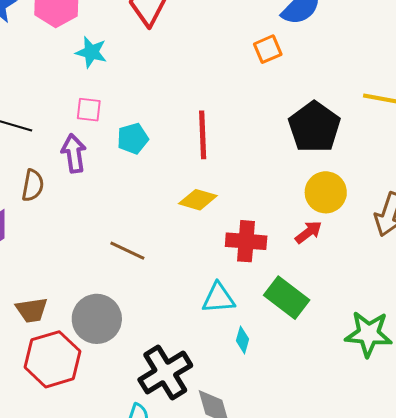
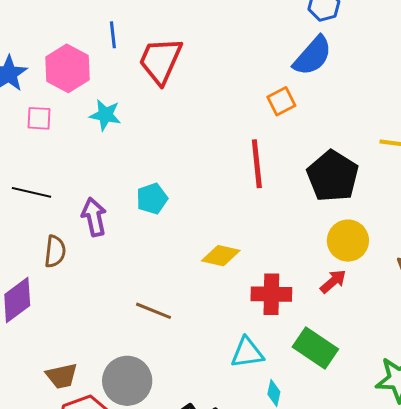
pink square: (89, 110) -> (39, 118), moved
red line: (203, 135) -> (257, 164), moved

